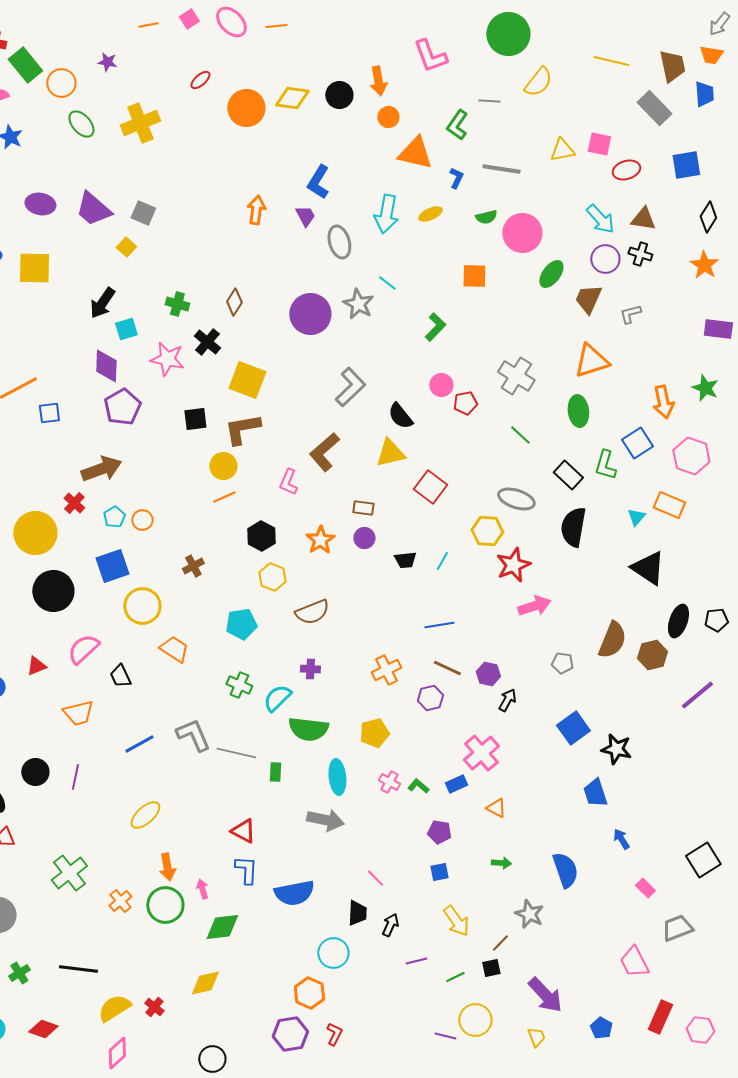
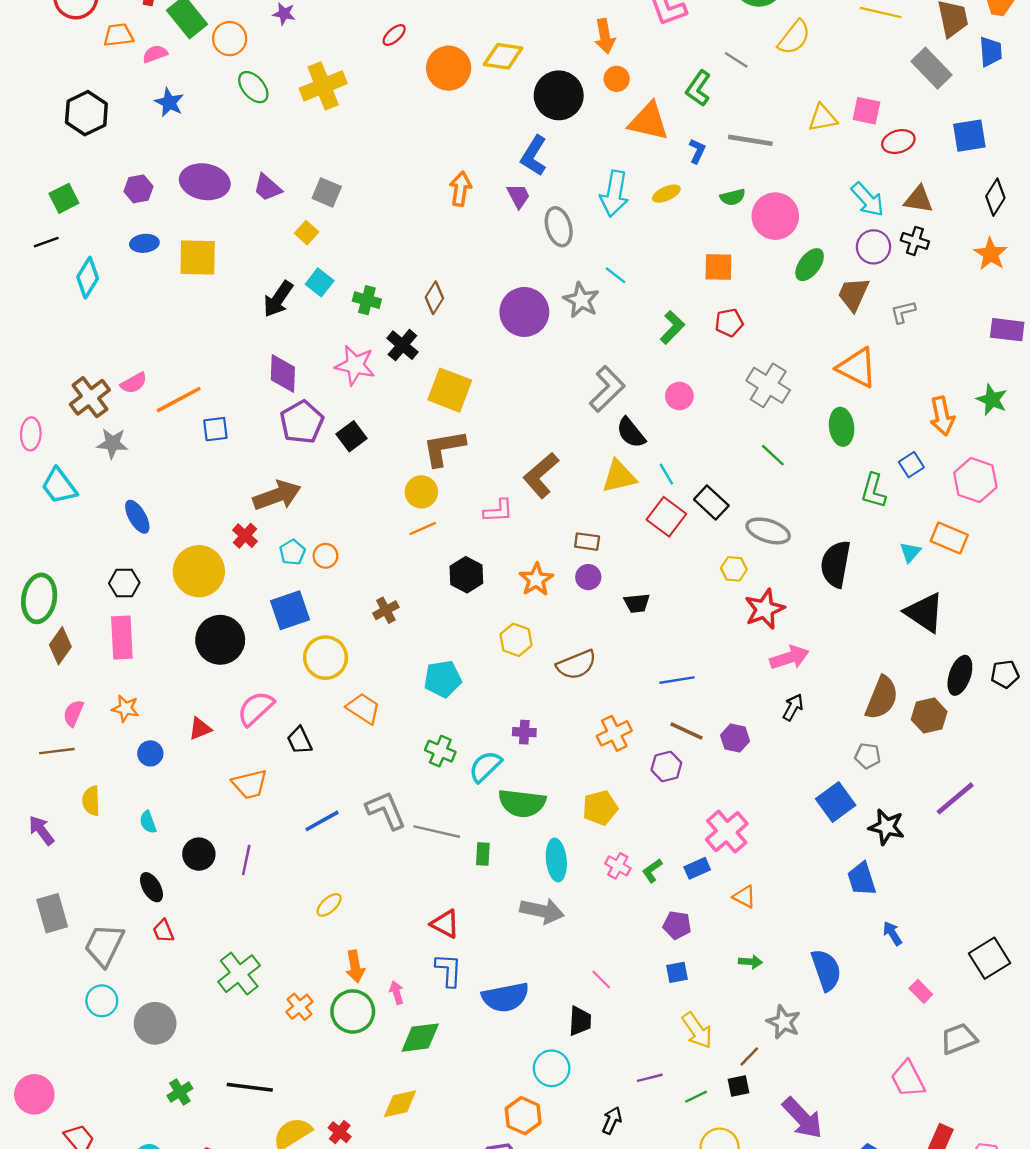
black circle: (339, 95) -> (559, 95), moved, size x1.5
gray line: (489, 101) -> (736, 60), turned 30
purple ellipse: (40, 204) -> (205, 182), size x1.4
purple trapezoid: (93, 209) -> (267, 188), size x0.7
cyan square: (126, 329) -> (320, 282), moved, turned -35
orange triangle: (591, 361) -> (857, 368), turned 45
gray L-shape: (350, 387) -> (607, 389), moved
red pentagon: (465, 403) -> (729, 323), moved
black square: (195, 419) -> (352, 436), moved, turned -30
blue square: (637, 443) -> (911, 465), size x0.7
black rectangle: (568, 475) -> (711, 503), moved
pink L-shape: (288, 482) -> (498, 511), turned -116
yellow hexagon: (487, 531) -> (734, 569), size x0.7
cyan line: (442, 561) -> (666, 474), moved, turned -60
yellow hexagon: (272, 577) -> (516, 640), moved
brown semicircle: (312, 612) -> (576, 665), moved
gray pentagon: (562, 663) -> (868, 756), moved
purple line: (697, 695) -> (955, 798), moved
black arrow: (507, 700) -> (793, 707), moved
green L-shape: (418, 786) -> (652, 871), turned -75
yellow ellipse: (145, 815) -> (329, 905), size x0.7
black arrow: (390, 925) -> (612, 1120), moved

